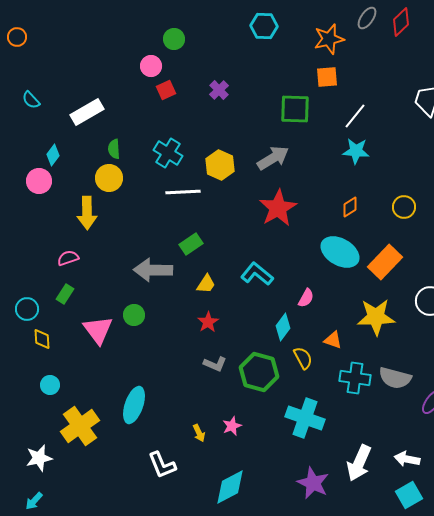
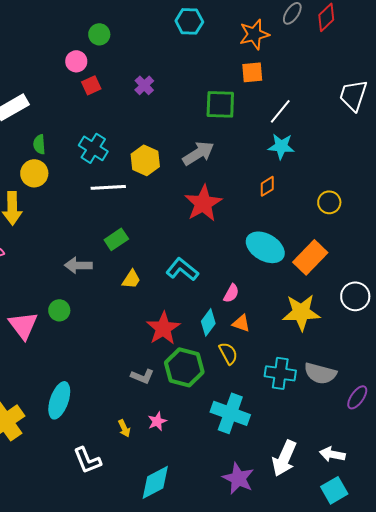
orange diamond: (350, 207) -> (267, 186), moved
gray arrow: (153, 270) -> (78, 265), size x0.7
red star: (208, 322) -> (163, 328), moved, size x1.6
orange triangle: (333, 340) -> (241, 323), moved
gray L-shape: (215, 364) -> (142, 376), moved

